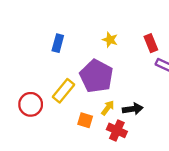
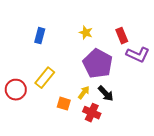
purple pentagon: (96, 76) -> (98, 64), moved
black arrow: (133, 109) -> (106, 94), turned 54

